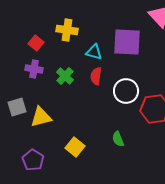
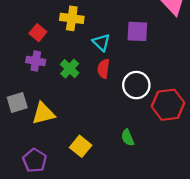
purple square: (127, 42) -> (137, 31), size x0.7
cyan triangle: (94, 52) -> (101, 42), turned 30

